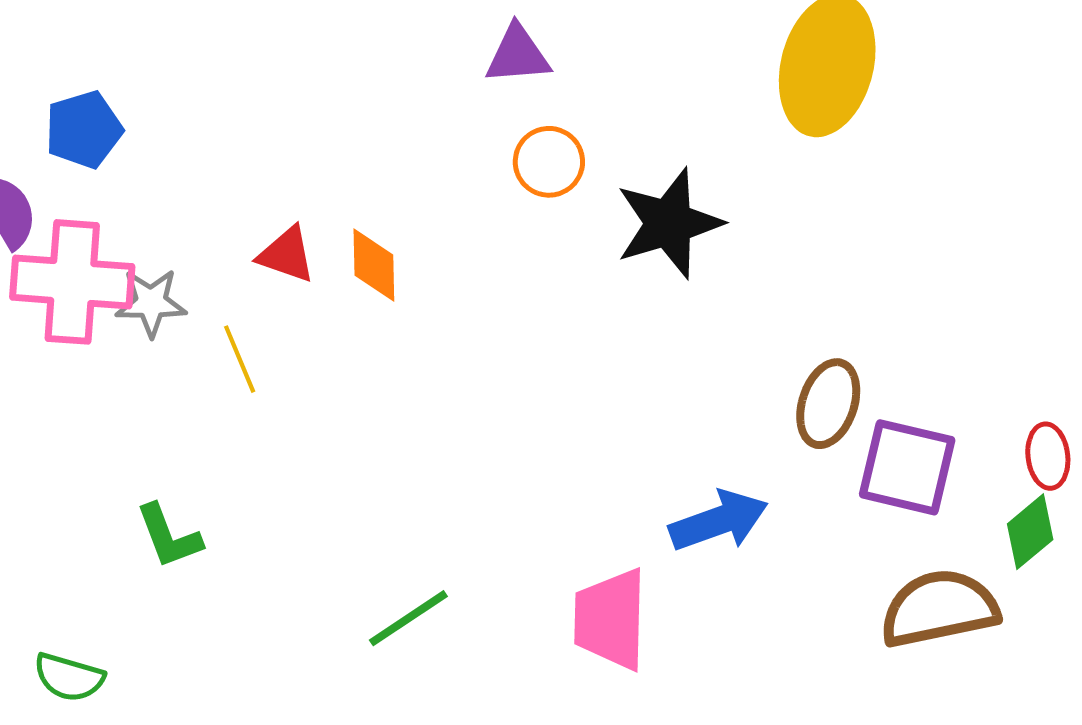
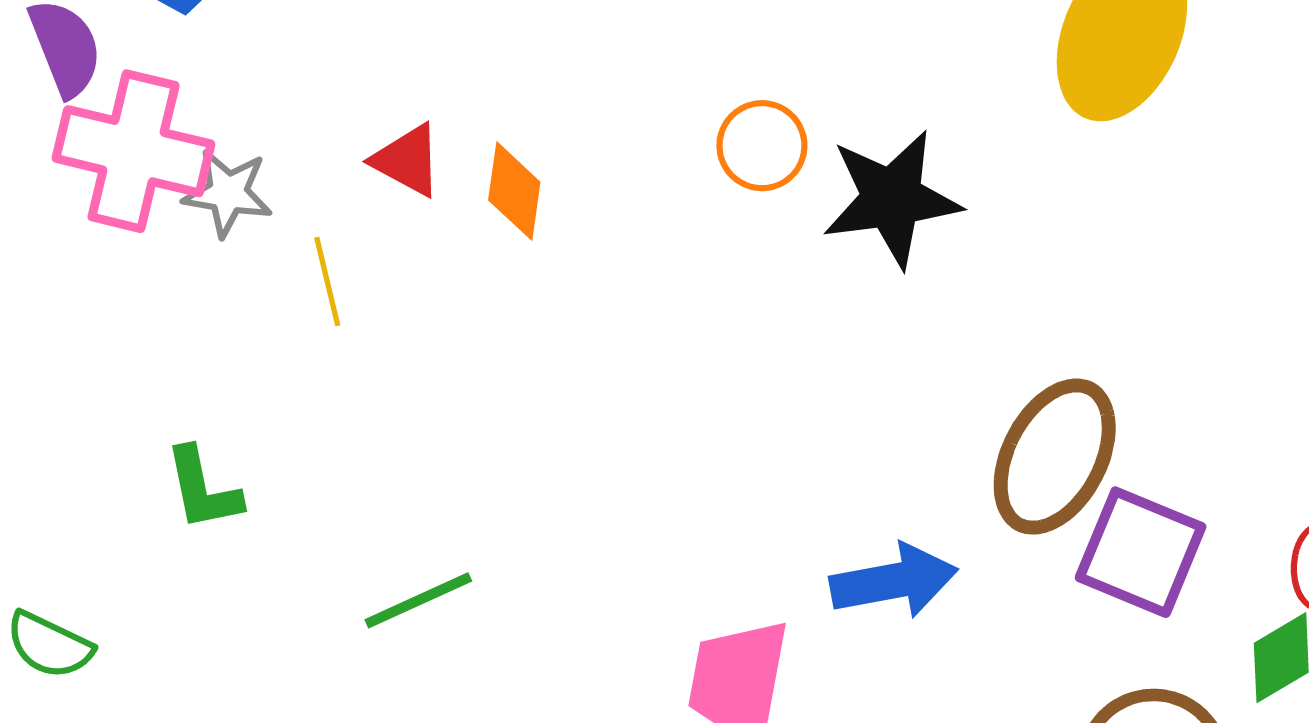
orange circle: (549, 162) -> (762, 146), moved
brown ellipse: (828, 404) -> (1055, 457), size x1.4
green line: (408, 618) -> (418, 600), moved

